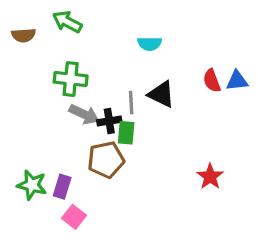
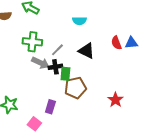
gray line: (131, 103) -> (57, 50), moved, turned 48
brown pentagon: (106, 160) -> (75, 88), moved
purple rectangle: (62, 187) -> (50, 107), moved

